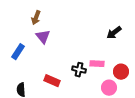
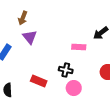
pink rectangle: (97, 64) -> (79, 47), moved
pink circle: (109, 88) -> (74, 88), moved

